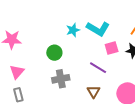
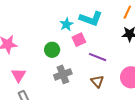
pink square: (112, 48) -> (79, 40), moved

